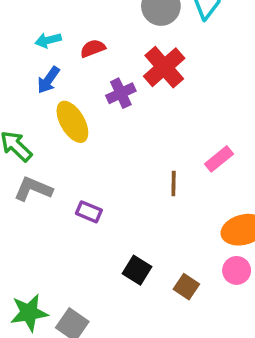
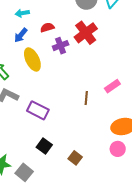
red semicircle: (93, 48) -> (47, 27), moved
purple rectangle: (89, 212) -> (38, 110), size x1.5
black square: (137, 270) -> (44, 146), moved
brown square: (186, 287) -> (75, 158), moved

